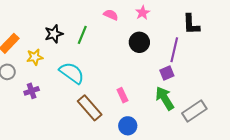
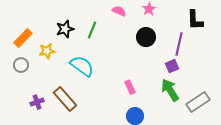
purple cross: (32, 91) -> (37, 102), moved
brown rectangle: (90, 108) -> (65, 99), moved

